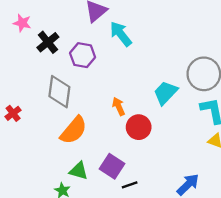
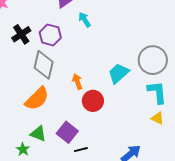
cyan arrow: (121, 34) -> (85, 20), size x0.7
black cross: (48, 42) -> (21, 34), moved
gray diamond: (59, 92) -> (44, 65), moved

